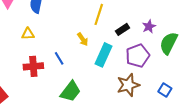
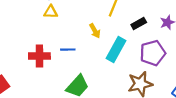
yellow triangle: (28, 34) -> (51, 12), moved
blue line: (59, 58) -> (68, 50), turned -64

